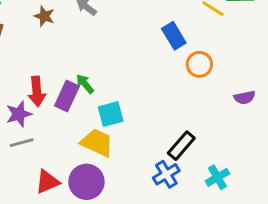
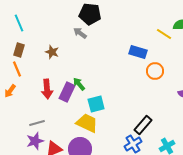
brown star: (44, 16) -> (52, 52), moved
blue rectangle: (174, 36) -> (138, 52), turned -42
purple star: (19, 114) -> (35, 141), moved

